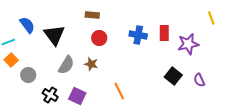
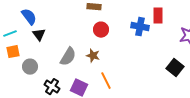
red rectangle: (164, 33) -> (158, 16), moved
black triangle: (54, 35) -> (39, 35), moved, size x0.6
orange square: (11, 60) -> (13, 52), turned 32
orange line: (119, 91) -> (106, 81), moved

